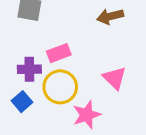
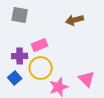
pink triangle: (115, 78) -> (87, 79), moved

